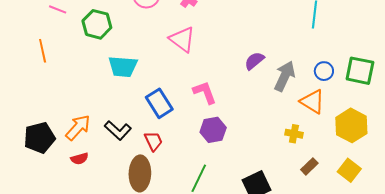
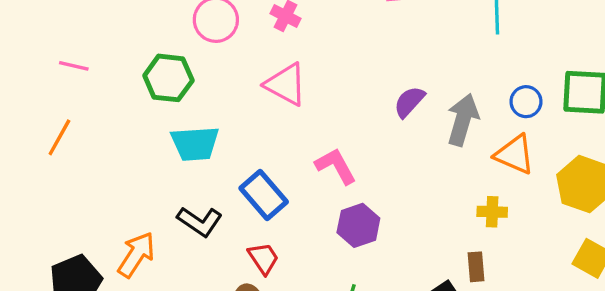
green hexagon: (97, 24) -> (168, 78), moved
orange line: (43, 51) -> (59, 137), turned 50
black L-shape: (118, 130) -> (200, 221), moved
brown rectangle: (309, 166) -> (476, 267), moved, turned -42

